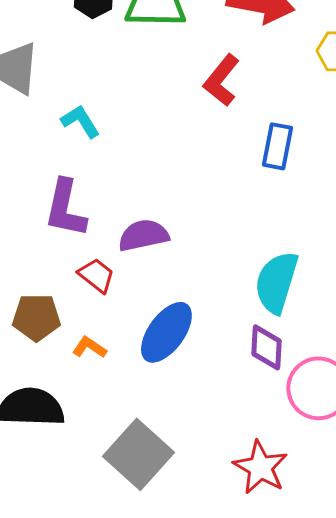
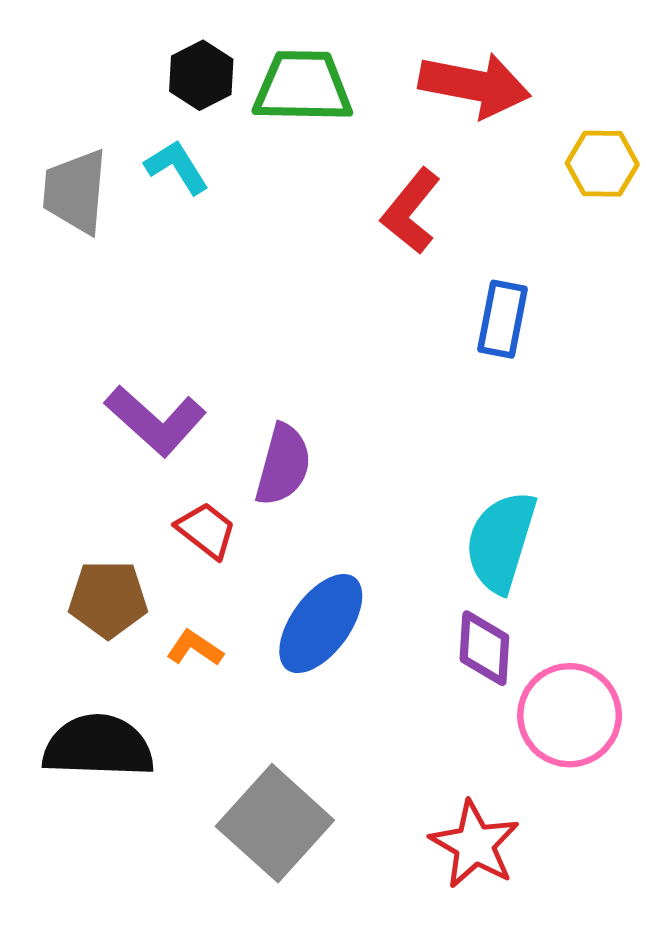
cyan L-shape: (80, 121) -> (177, 167), moved
purple L-shape: (65, 208) -> (155, 421), turned -60
purple semicircle: (143, 235) -> (283, 465), turned 117

